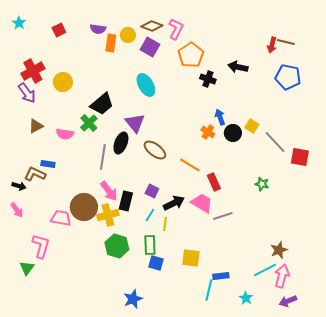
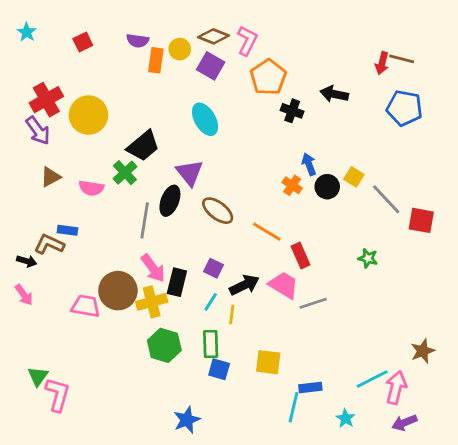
yellow circle: (63, 82) -> (88, 115), size x1.4
pink L-shape: (41, 246) -> (58, 395), moved
brown star: (279, 250) -> (423, 351), moved

